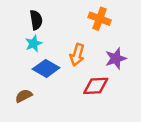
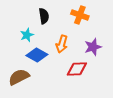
black semicircle: (36, 20) -> (44, 16), moved
brown semicircle: (24, 96) -> (19, 77), size x1.5

